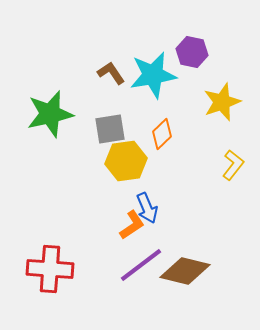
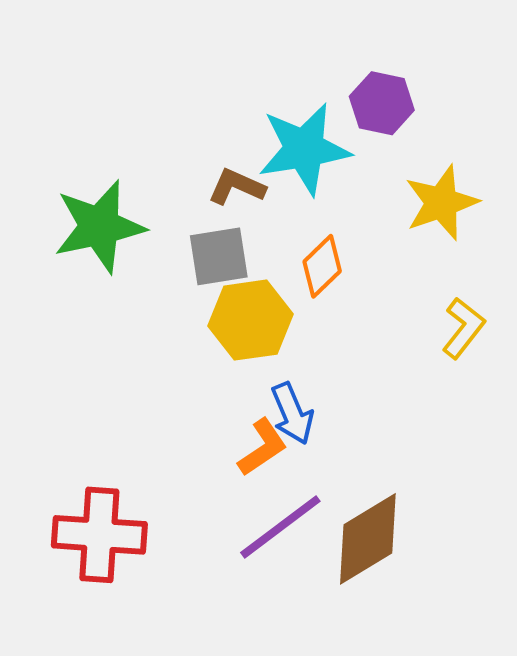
brown L-shape: (111, 73) -> (237, 187), moved, turned -32
brown diamond: (185, 271) -> (368, 539), turned -45

